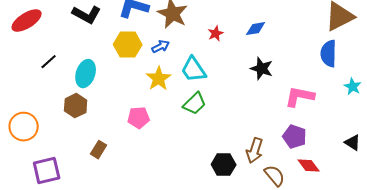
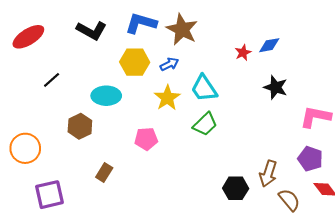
red star: (216, 34) -> (243, 53), moved
cyan ellipse: (86, 74) -> (106, 96), moved, turned 72

